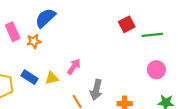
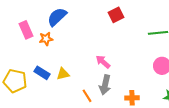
red square: (127, 24) -> (116, 15), moved
pink arrow: (74, 67) -> (103, 62), moved, turned -84

